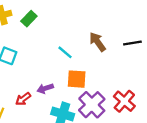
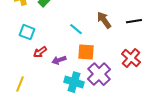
red arrow: (23, 99) -> (40, 52), moved
red cross: (124, 101) -> (131, 58), moved

